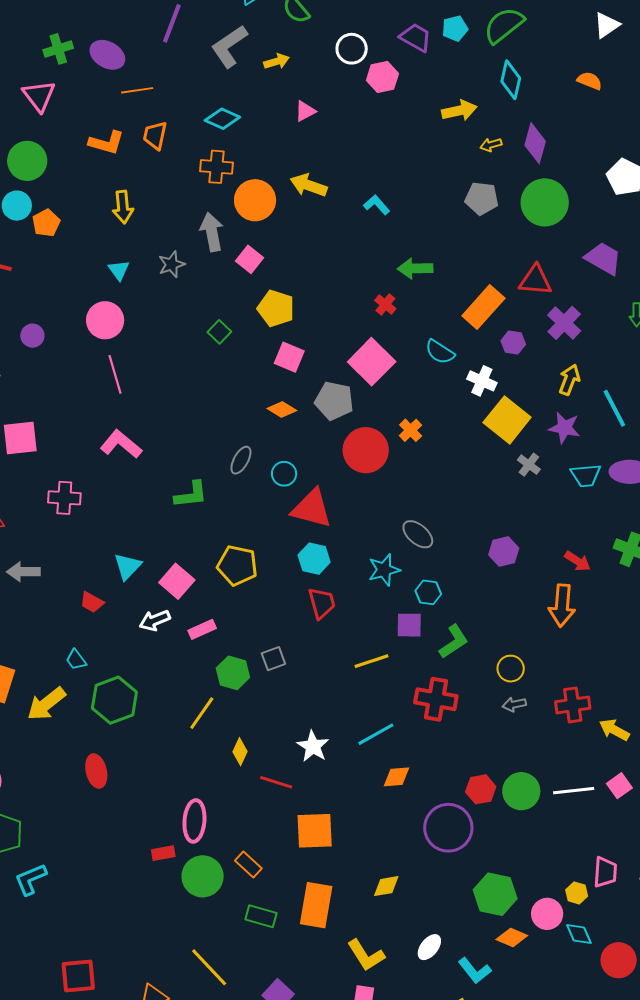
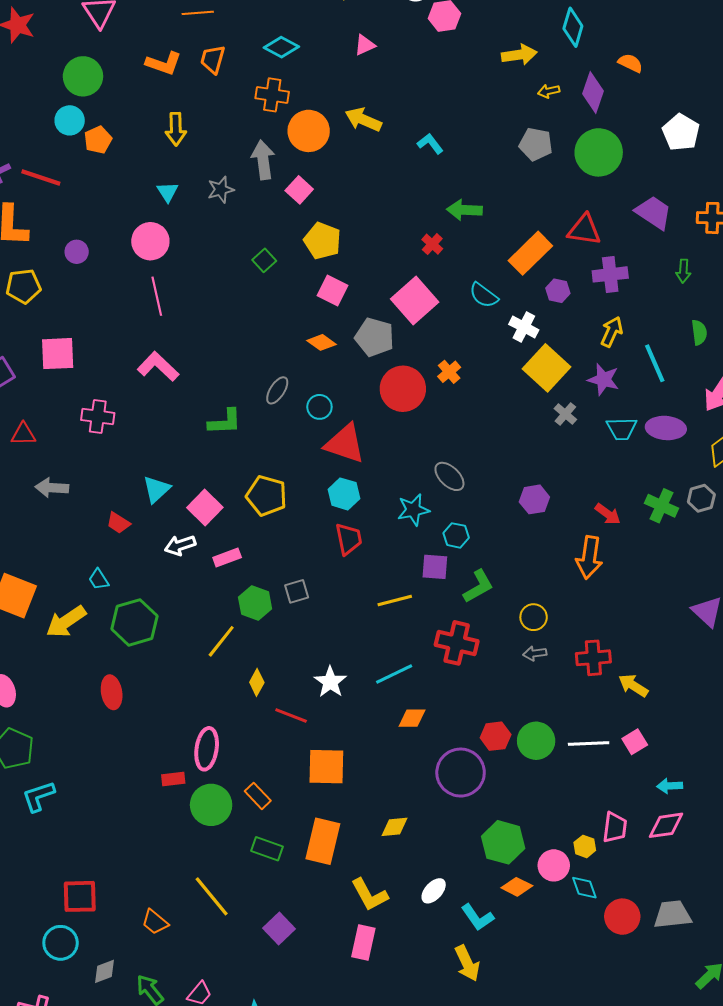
orange semicircle: (590, 81) -> (630, 63), moved
purple cross: (564, 323) -> (610, 274), turned 36

